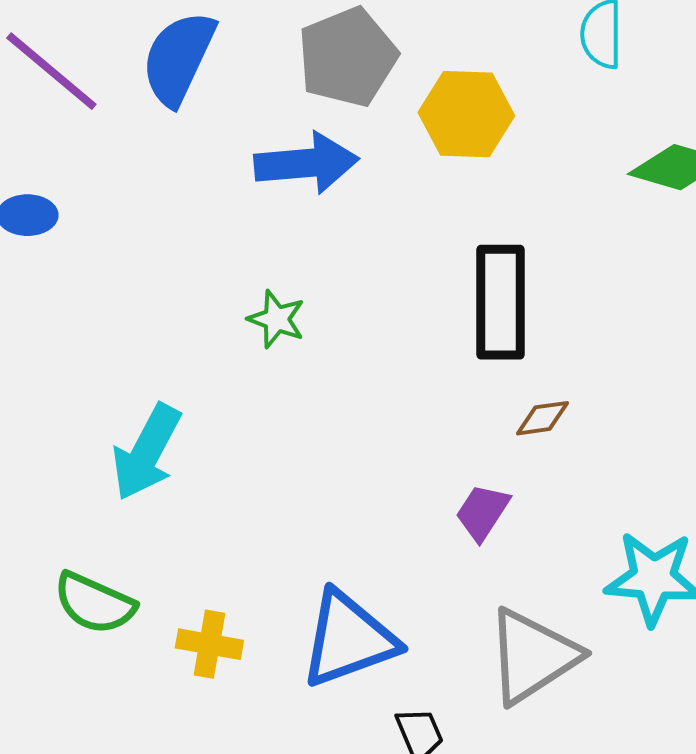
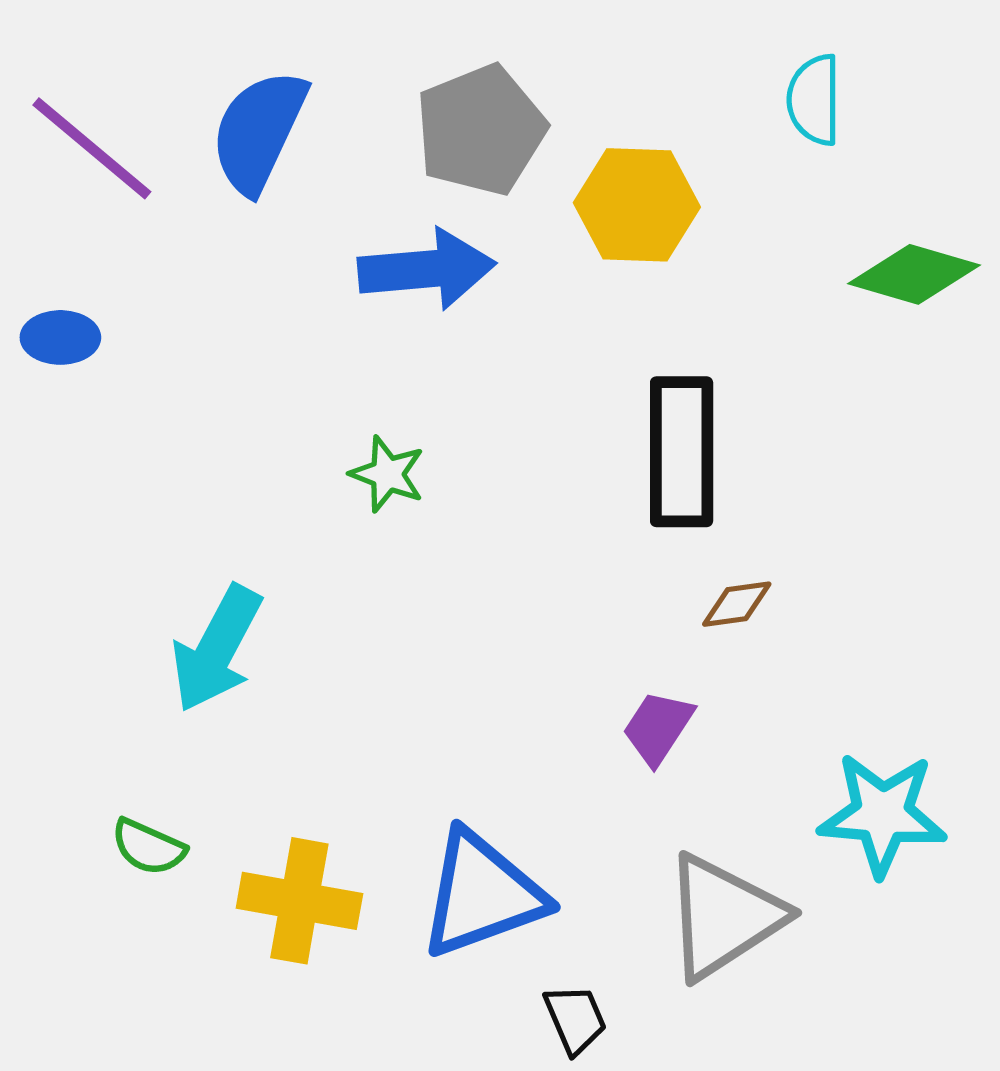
green semicircle: (94, 603) -> (148, 847), size x0.7
yellow cross: (209, 644) -> (299, 901), size x1.4

